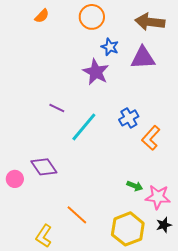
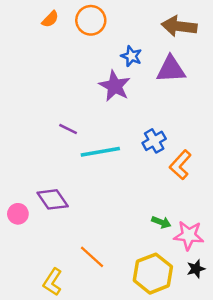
orange circle: (92, 17) -> (91, 20), moved
cyan line: (84, 127) -> (100, 152), turned 40

